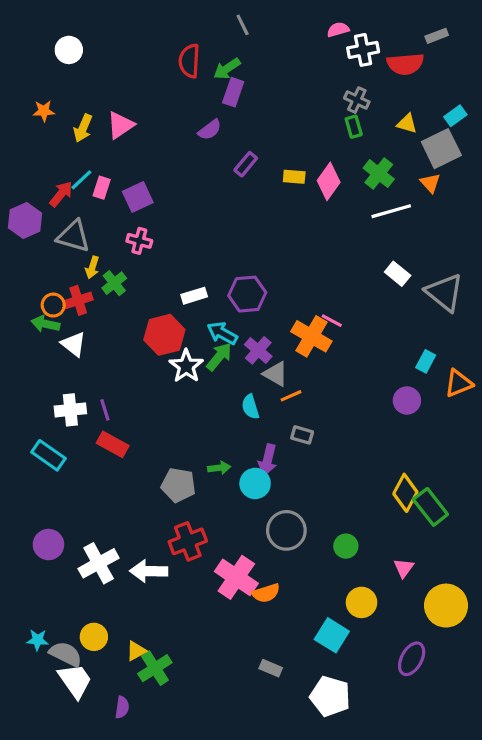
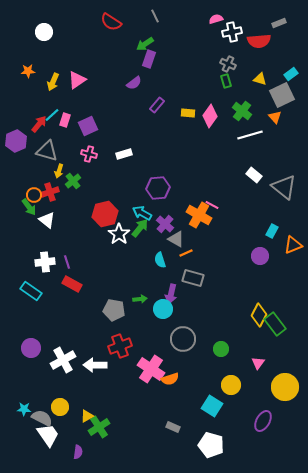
red semicircle: (189, 61) -> (111, 22), moved, turned -60
white rectangle: (194, 296) -> (124, 154), moved
green arrow: (45, 324) -> (29, 207), turned -138
gray rectangle: (302, 435) -> (193, 278), size x1.5

